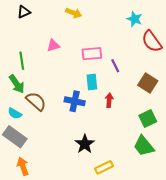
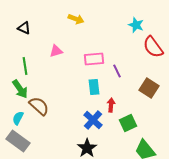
black triangle: (24, 12) -> (24, 28), moved, turned 48
blue cross: (75, 101) -> (93, 120), moved, turned 30
cyan semicircle: (15, 113) -> (18, 118), turned 88
green square: (148, 119) -> (128, 123), moved

